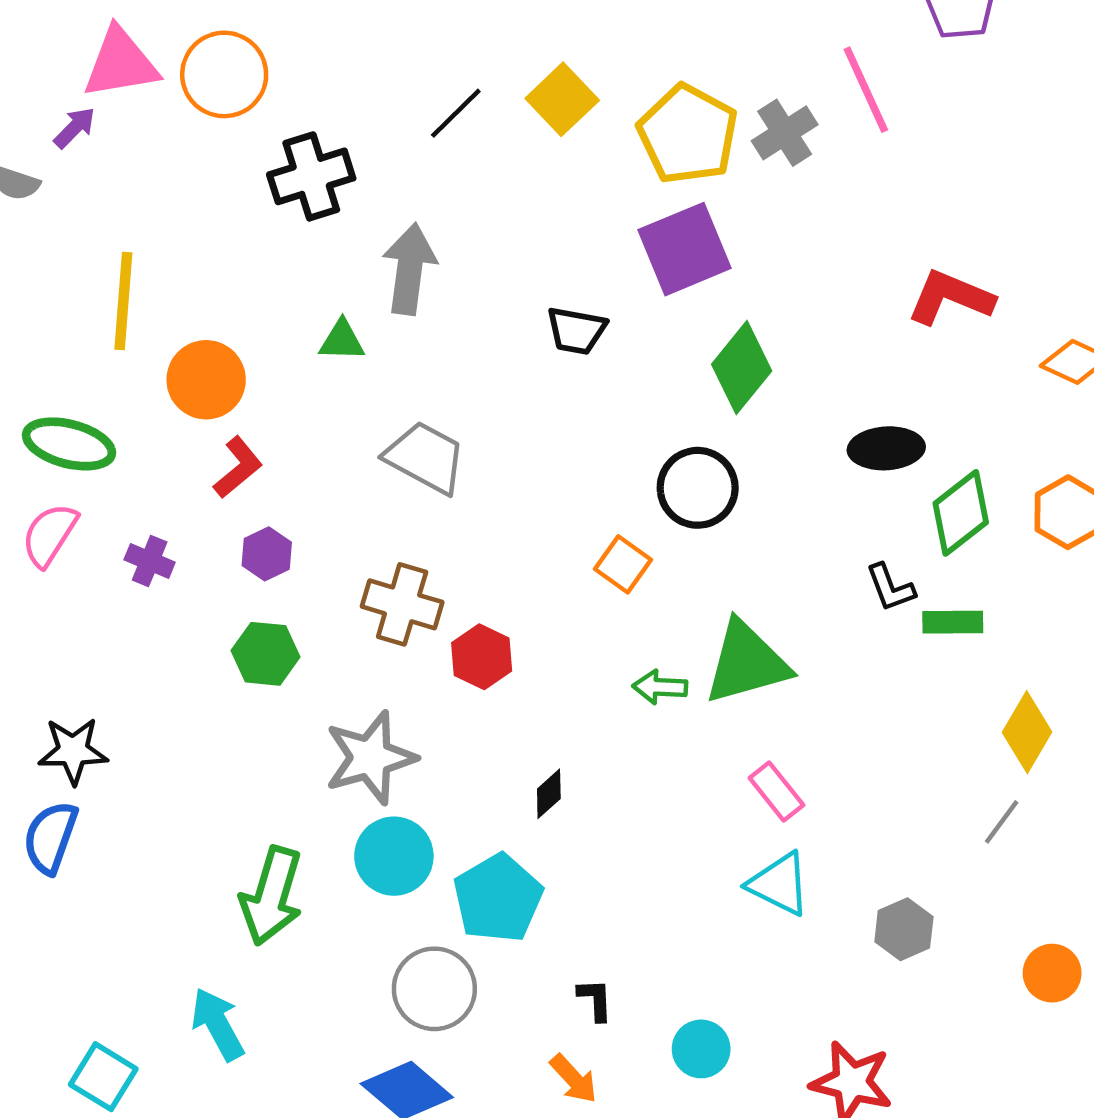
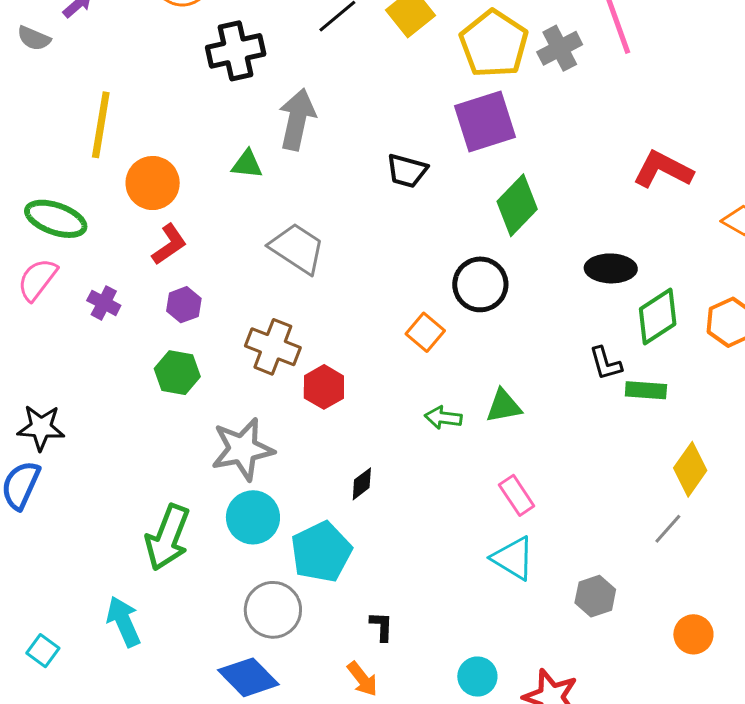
green triangle: (747, 663) -> (504, 406), size x0.6
cyan circle: (701, 1049) -> (477, 677), moved
cyan square: (103, 1077) -> (43, 651), size x0.7

